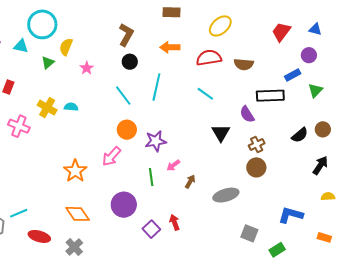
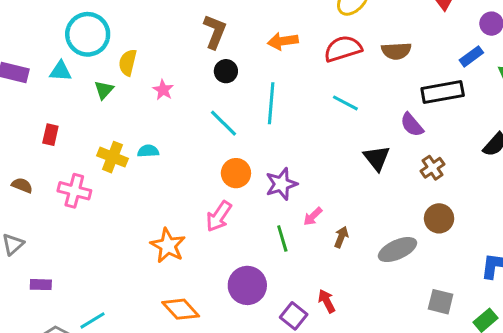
brown circle: (256, 167) -> (439, 218), moved

